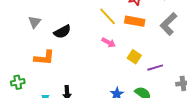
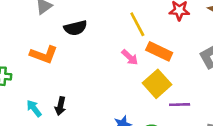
orange rectangle: (135, 21) -> (159, 51), moved
yellow square: (134, 57) -> (157, 84), size x1.5

